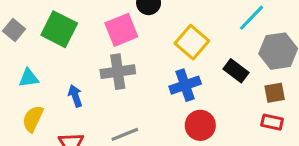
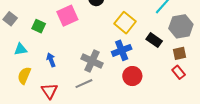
green square: (59, 29) -> (39, 26), moved, size x0.6
pink square: (121, 30) -> (67, 16), moved
gray cross: (118, 72) -> (92, 61), moved, turned 35
red rectangle: (272, 122) -> (179, 72), turned 40

